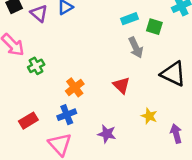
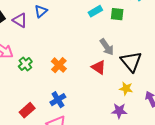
gray arrow: (136, 48) -> (107, 47), moved
black triangle: (173, 74) -> (131, 62), moved, turned 35
orange cross: (75, 87) -> (59, 65), moved
purple star: (107, 134) -> (119, 111), moved

